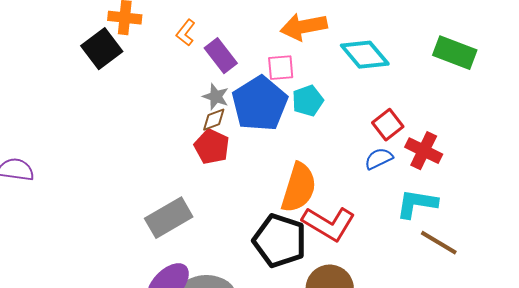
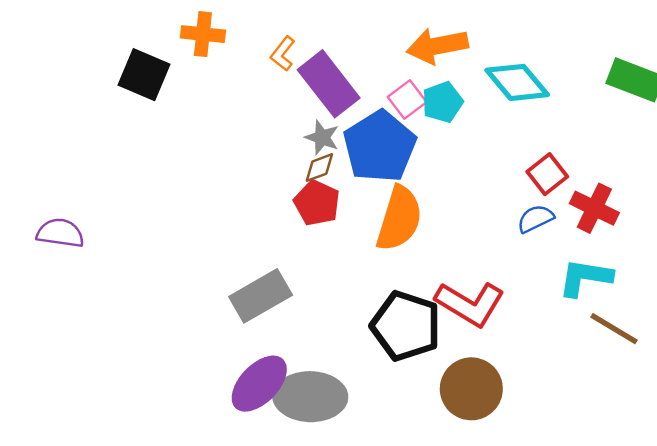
black square: (102, 49) -> (144, 75), moved, turned -30
purple rectangle: (221, 56) -> (329, 84), size x1.4
pink square: (281, 68) -> (407, 100), turned -32
cyan pentagon: (308, 101) -> (443, 102), moved
orange semicircle: (299, 188) -> (399, 219), moved

